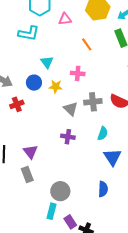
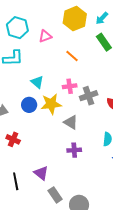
yellow star: (56, 87) -> (51, 104), size x1.5
gray cross: (93, 102) -> (89, 96), moved
red cross: (17, 104) -> (13, 139), moved, turned -32
gray rectangle: (27, 174) -> (55, 195), moved

